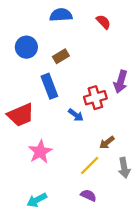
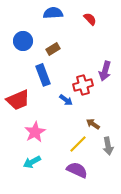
brown arrow: (107, 143) -> (93, 124), turned 72
purple semicircle: (88, 195) -> (77, 170), size x1.5
cyan arrow: (37, 200) -> (32, 162), moved

